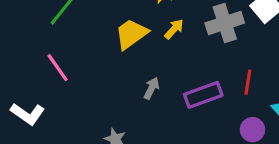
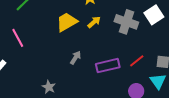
gray cross: (225, 23) -> (126, 22), turned 30
red line: (248, 82) -> (137, 61), turned 35

